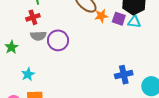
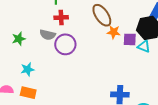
red cross: (33, 17) -> (61, 18), moved
purple square: (119, 19) -> (130, 39), turned -32

